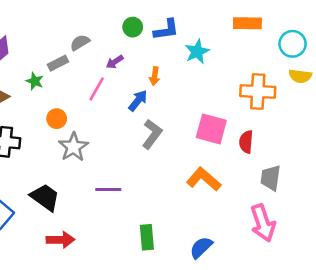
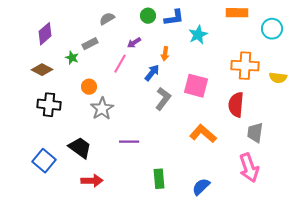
gray semicircle: (80, 43) -> (107, 19), moved
yellow semicircle: (300, 76) -> (278, 78), moved
pink square: (211, 129) -> (196, 86), moved
red semicircle: (246, 142) -> (236, 105), size x1.4

